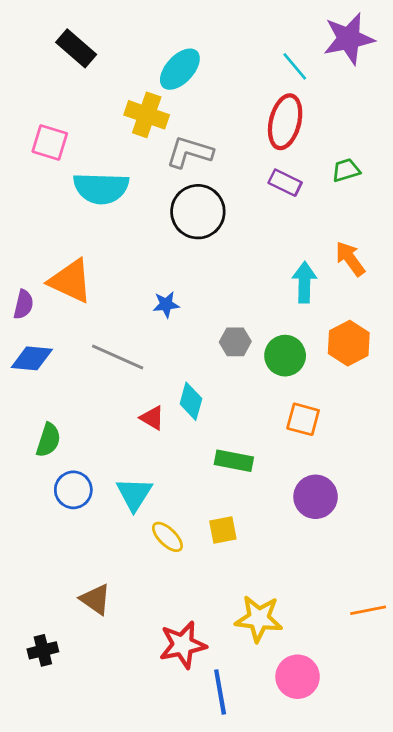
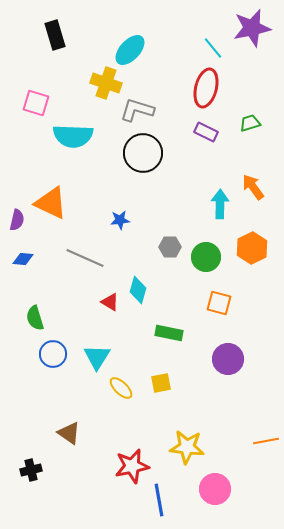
black rectangle: (76, 48) -> (55, 35), turned 32
blue diamond: (32, 358) -> (23, 259), size x0.7
green semicircle: (48, 440) -> (35, 318), turned 145

